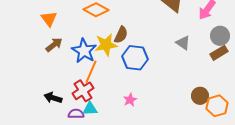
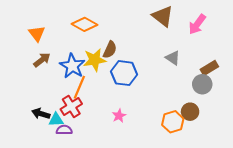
gray circle: (220, 36) -> (202, 84), moved
orange hexagon: (217, 106) -> (173, 122), moved
cyan triangle: (90, 109) -> (56, 120), moved

